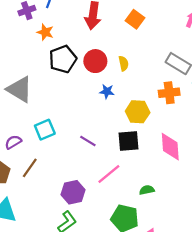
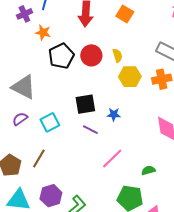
blue star: (107, 91) -> (114, 114), moved
yellow hexagon: (138, 112) -> (130, 77), moved
black square: (128, 141) -> (85, 104), moved
purple semicircle: (13, 142) -> (20, 119), moved
purple hexagon: (73, 192) -> (51, 196), moved

